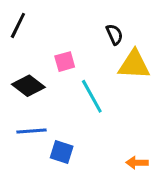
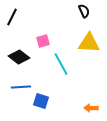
black semicircle: (114, 34) -> (84, 11), moved

